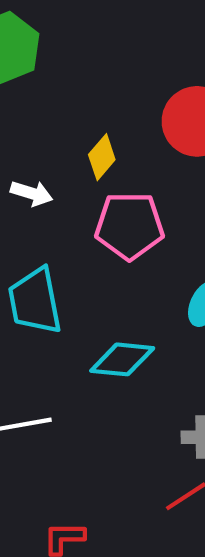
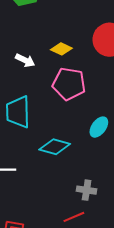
yellow diamond: (102, 157) -> (61, 49), turned 65

